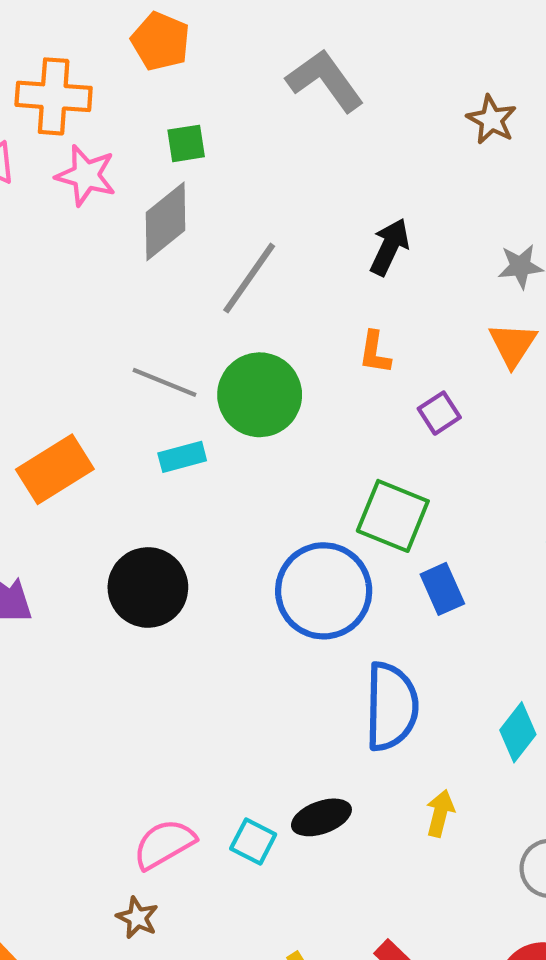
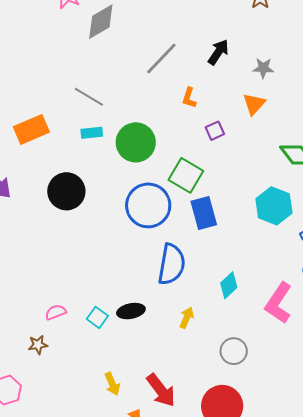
black arrow: (390, 247) -> (218, 52), moved
gray line: (249, 278) -> (161, 59), moved
green circle: (260, 395) -> (136, 142), moved
blue rectangle: (442, 589) -> (204, 213), size x1.4
pink semicircle: (164, 844) -> (56, 312), size x0.7
brown star: (137, 918) -> (38, 345), turned 30

